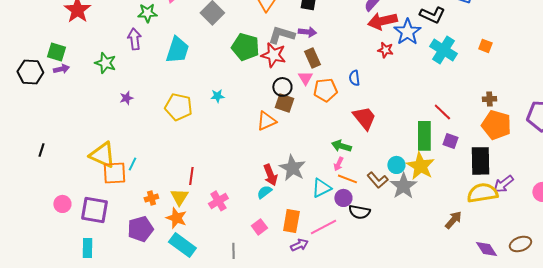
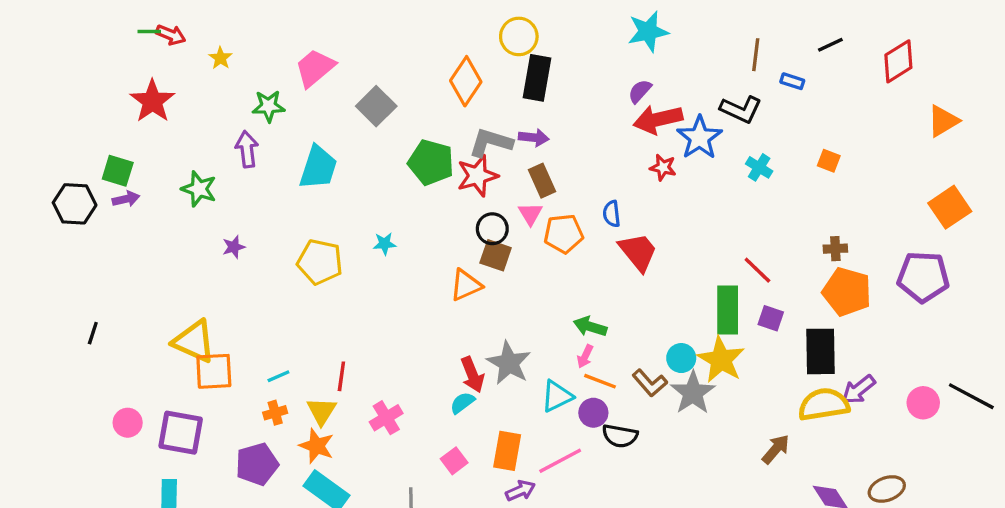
cyan cross: (443, 50) -> (759, 167), size x0.6
red star: (273, 55) -> (477, 176), turned -30
red trapezoid: (364, 118) -> (638, 252), moved
cyan line: (132, 164) -> (278, 376), moved, turned 40

